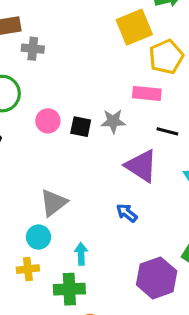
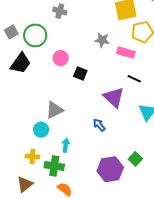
gray star: (113, 121) -> (102, 40), moved
black square: (81, 127) -> (80, 74), moved
yellow cross: (28, 269) -> (32, 156), moved

